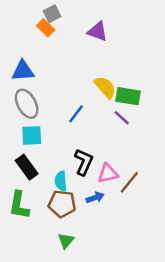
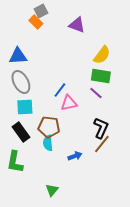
yellow semicircle: (105, 87) -> (102, 55), moved, turned 78
black L-shape: (84, 162) -> (101, 128), moved
pink triangle: (108, 173) -> (69, 103), moved
brown pentagon: (62, 204) -> (49, 127), moved

